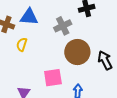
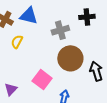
pink square: (53, 78) -> (42, 80), turned 36

